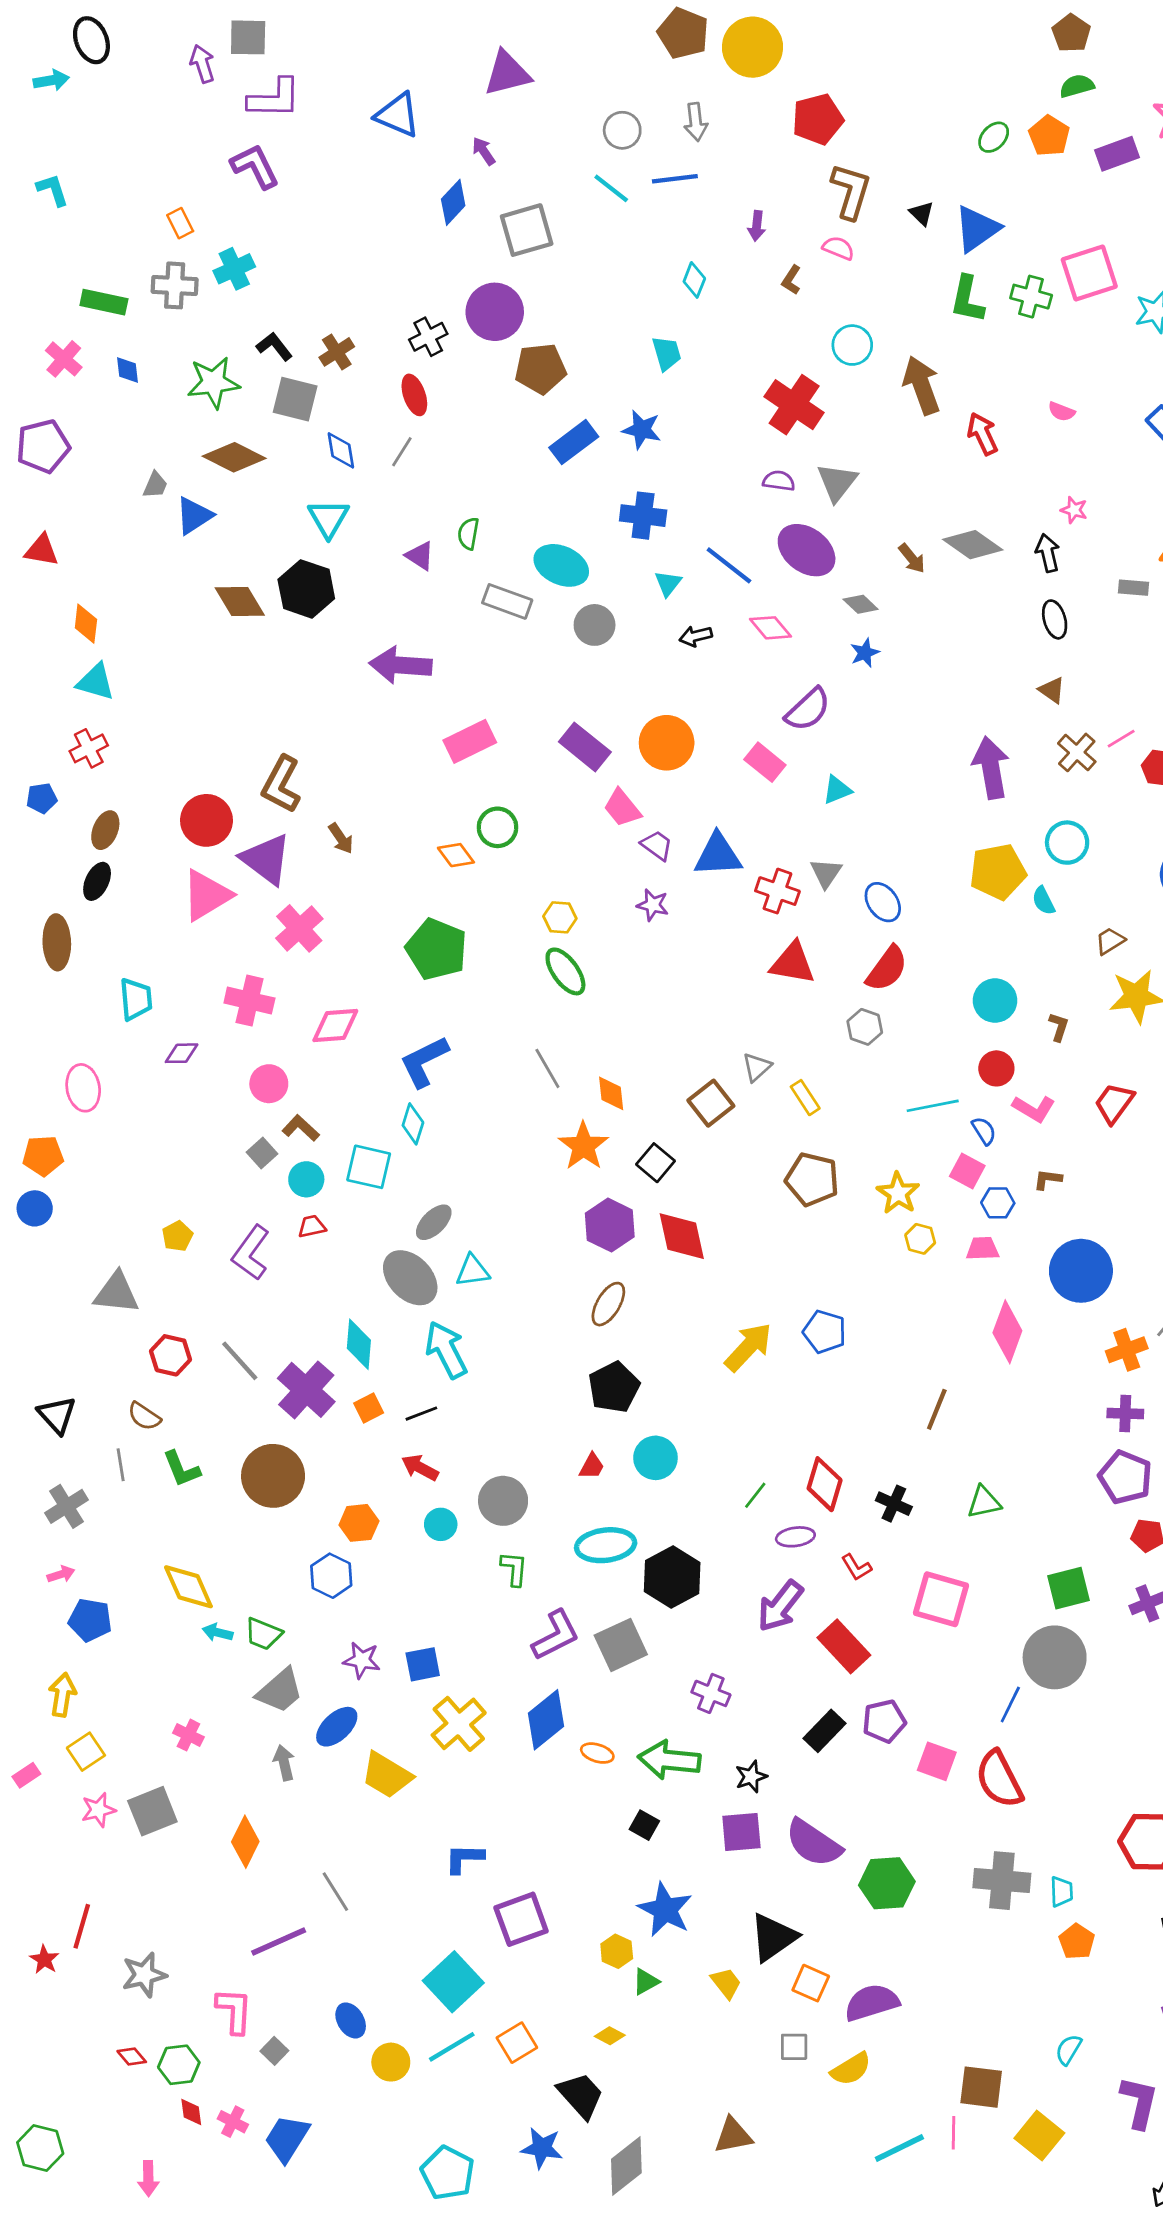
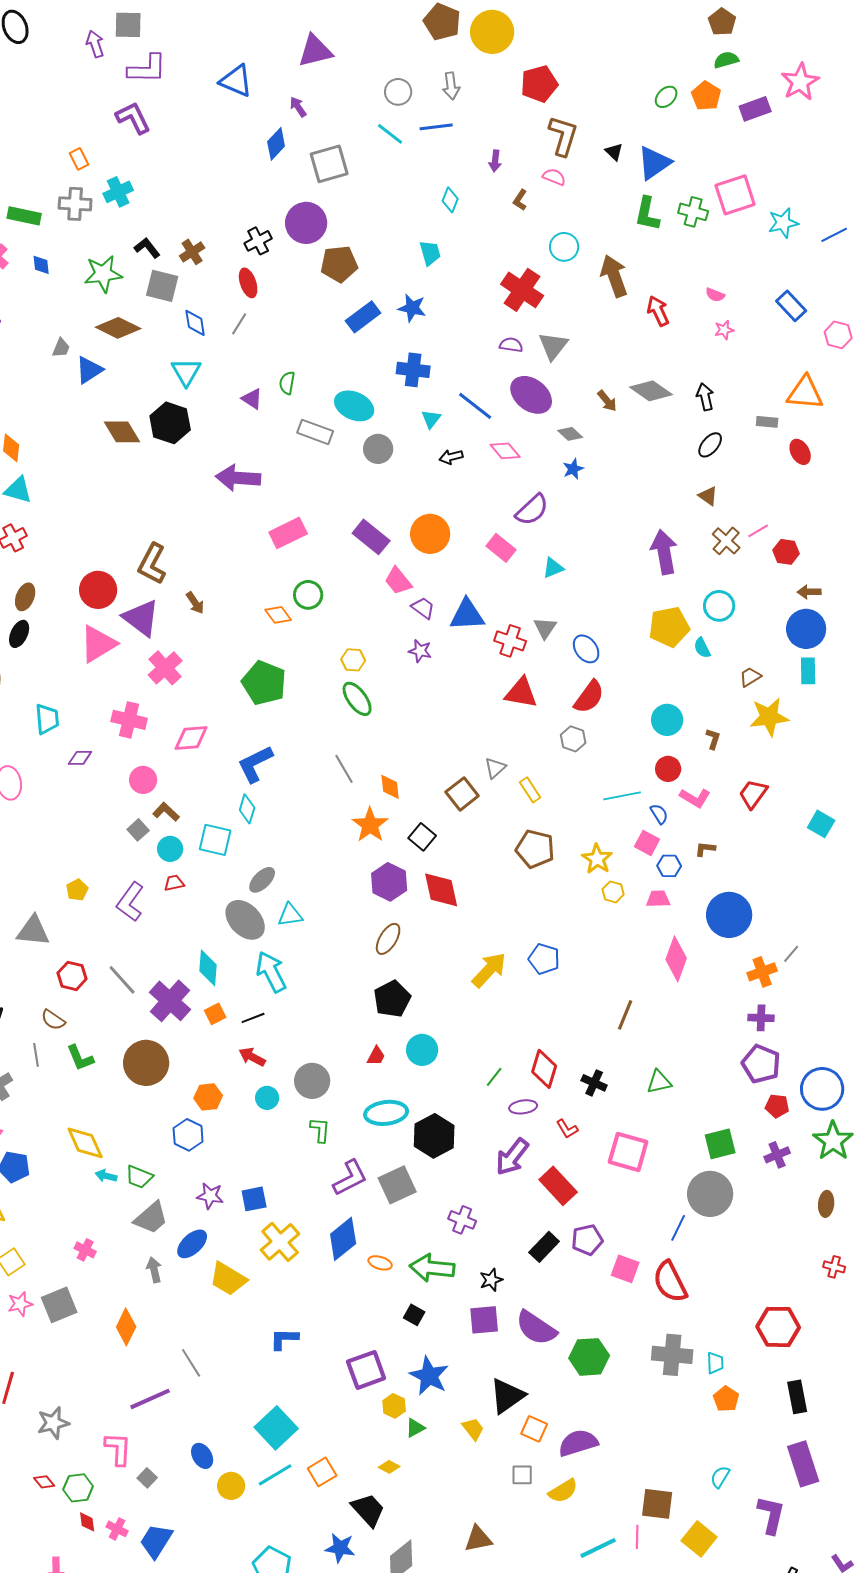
pink star: (1074, 510) -> (724, 330), moved, turned -30
black ellipse: (1055, 619) -> (710, 445), turned 56
purple square: (521, 1919) -> (366, 1370), moved

